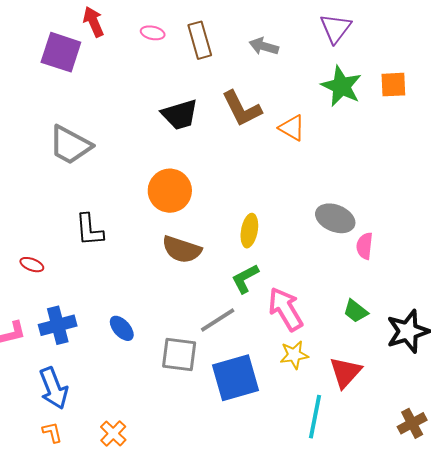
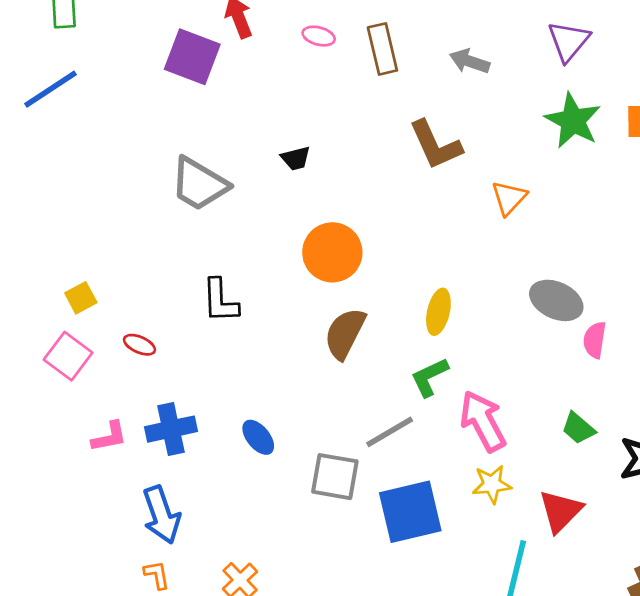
black trapezoid: (180, 114) -> (296, 158), moved, size x0.6
orange triangle: (292, 128) -> (509, 198), moved, turned 40
brown semicircle: (182, 249) -> (345, 333), turned 96

